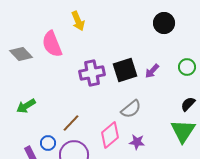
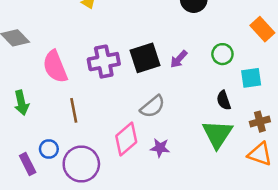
pink semicircle: (52, 44) -> (55, 67), moved
black semicircle: (188, 104) -> (224, 100), turned -63
green arrow: (26, 106) -> (21, 103), turned -72
brown line: (71, 123) -> (74, 110), moved, turned -54

